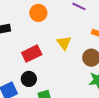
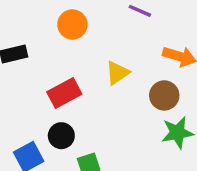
yellow triangle: (64, 43) -> (117, 73), turned 35

